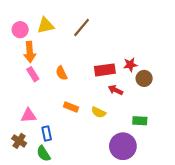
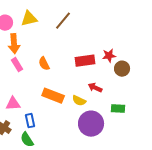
red arrow: (115, 90) -> (95, 88), moved
orange rectangle: (71, 107) -> (53, 96), size x1.5
purple circle: (123, 146) -> (91, 124), moved

